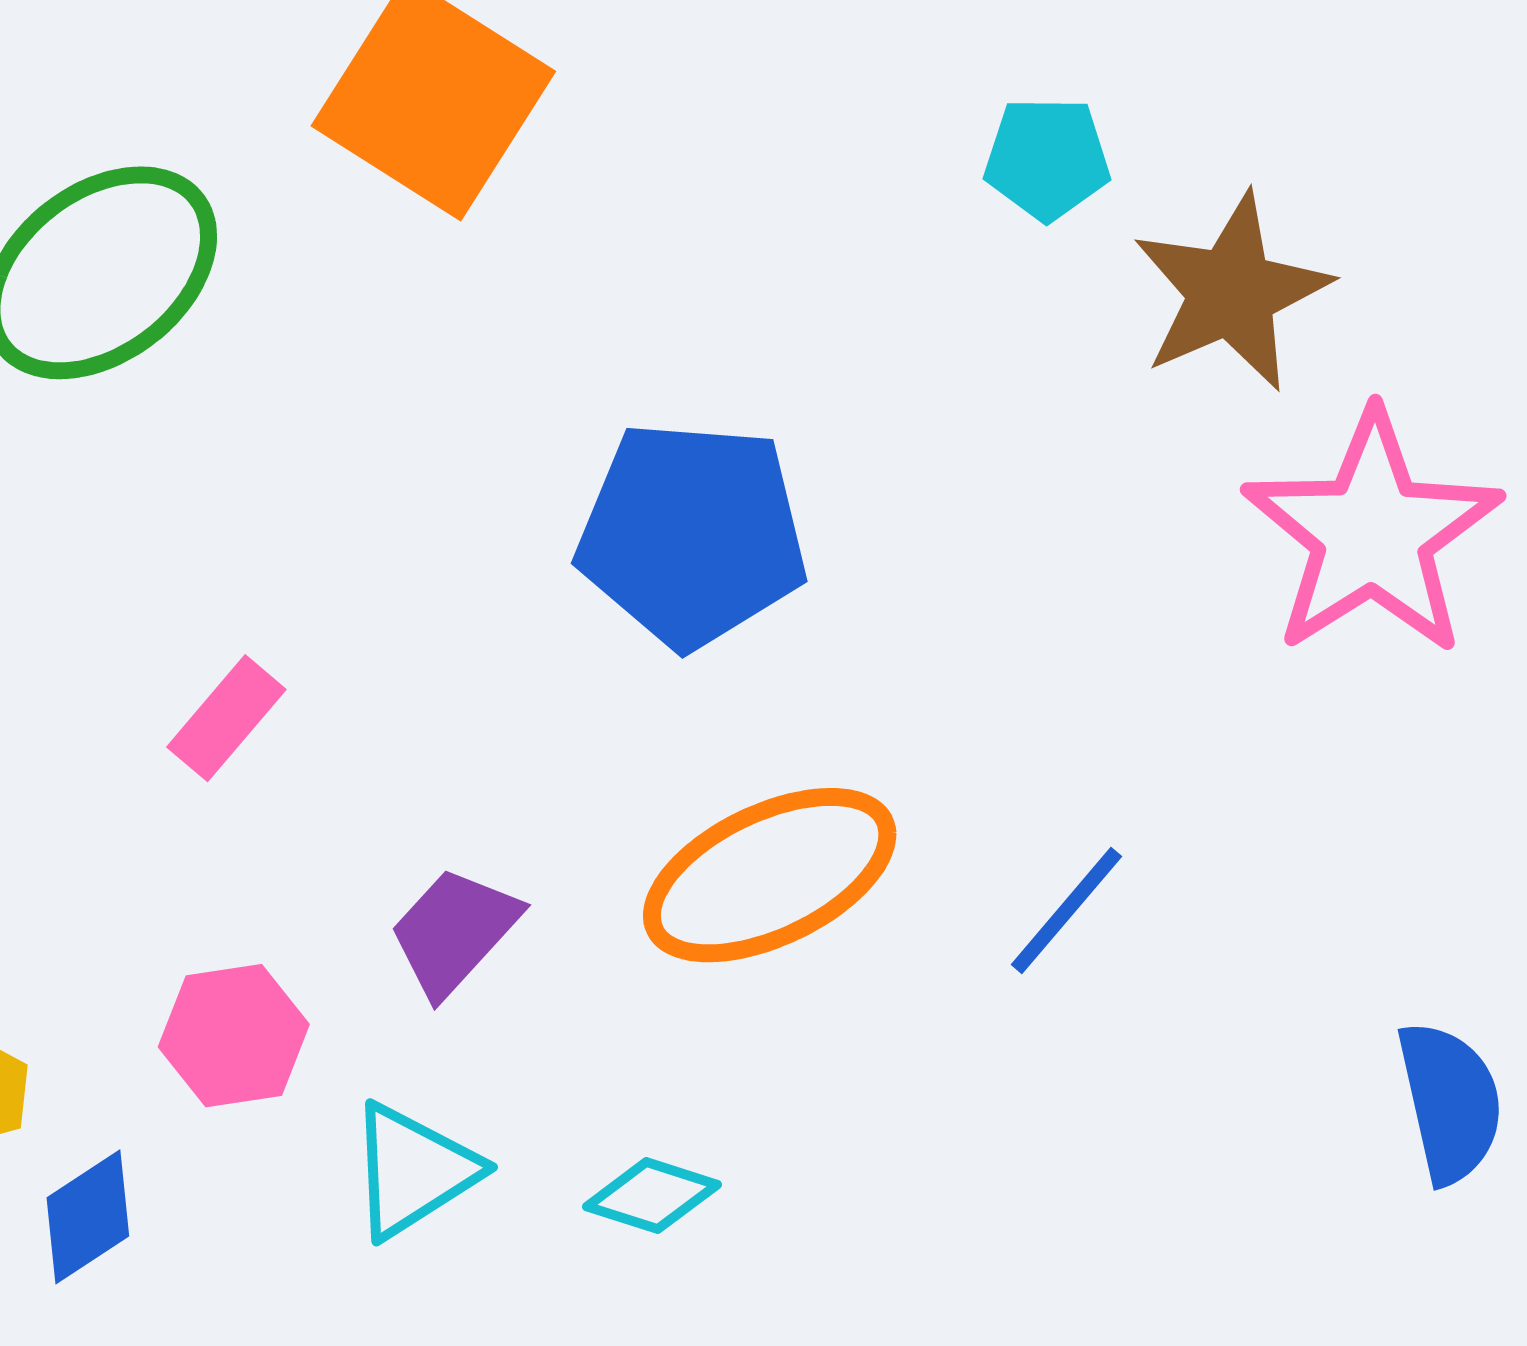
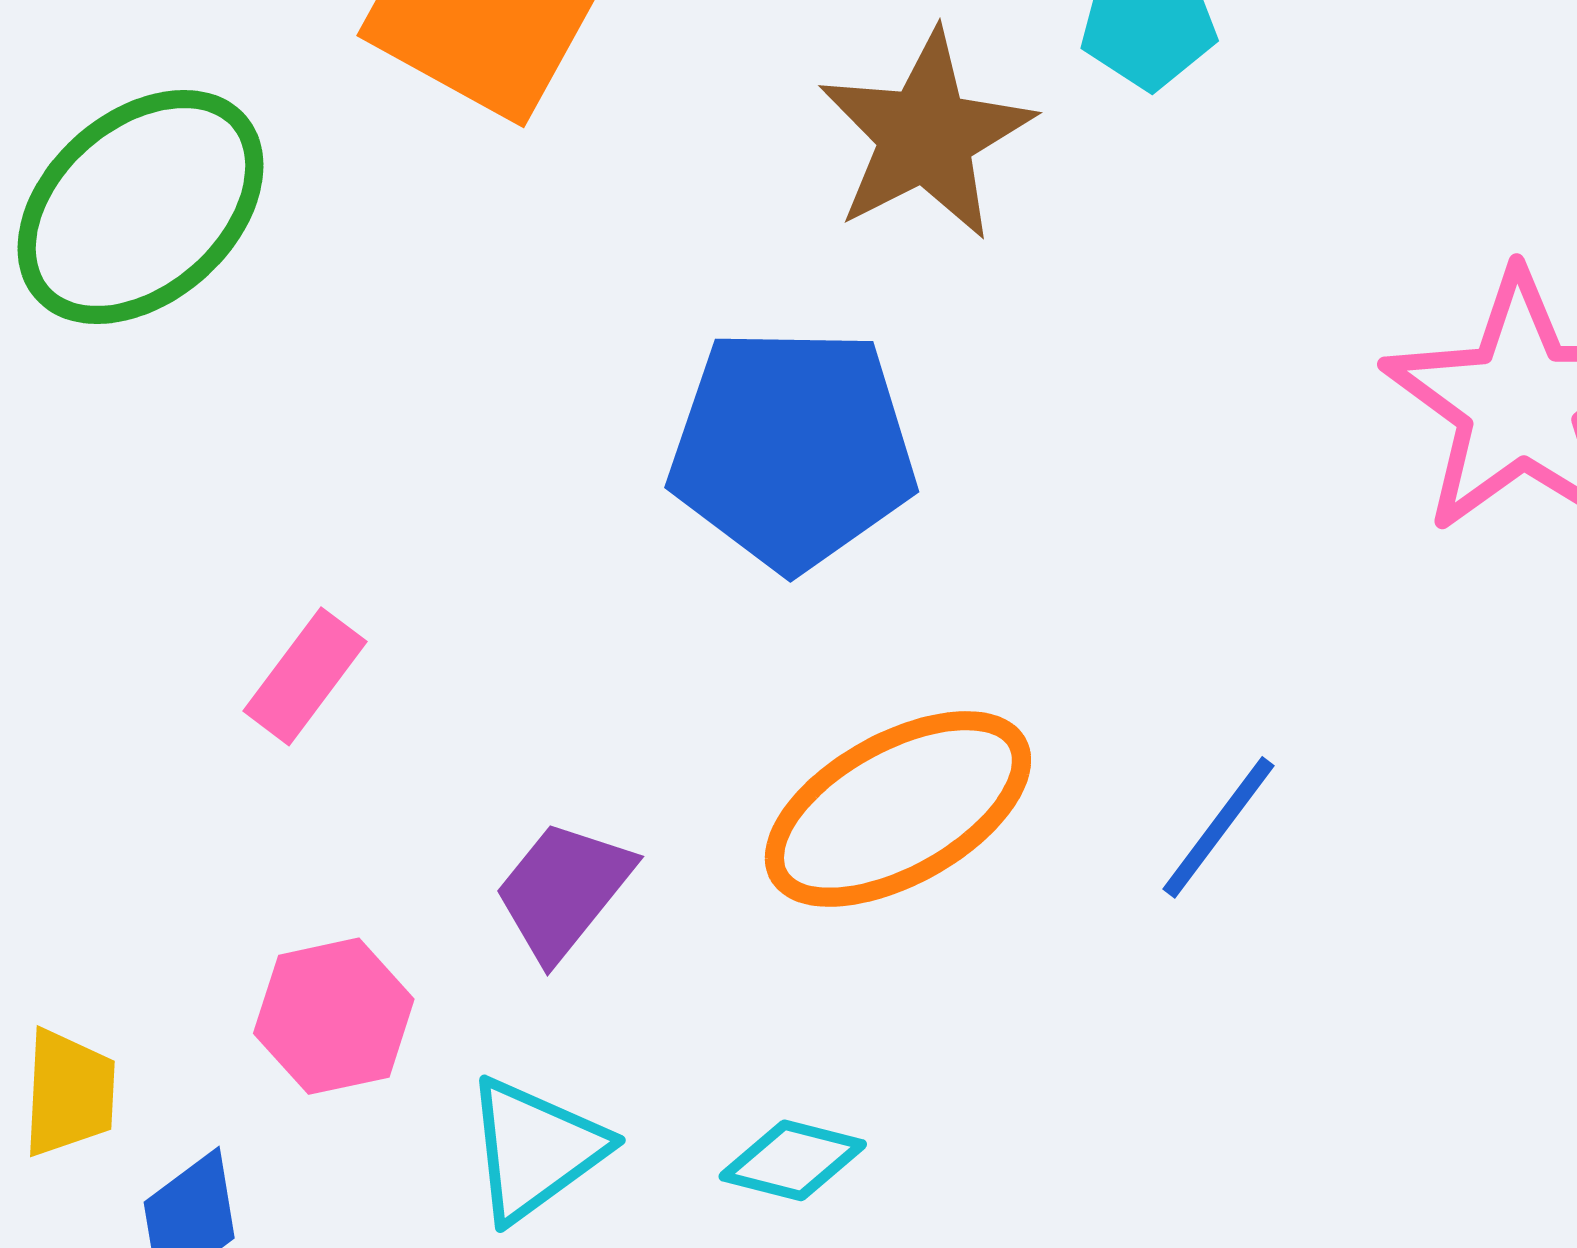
brown star: (1231, 292) -> (926, 135), moved

